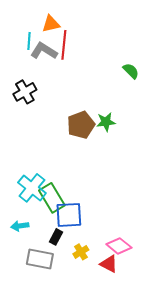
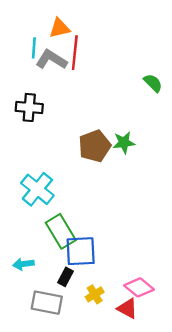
black cross: (25, 92) -> (29, 107), turned 35
cyan cross: (32, 188) -> (37, 189), moved

